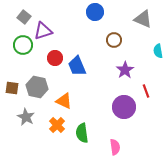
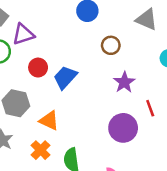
blue trapezoid: (77, 66) -> (65, 77), turned 65

